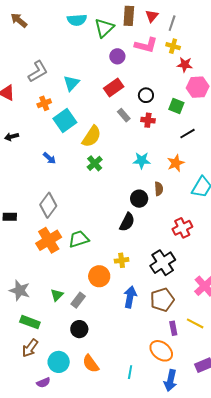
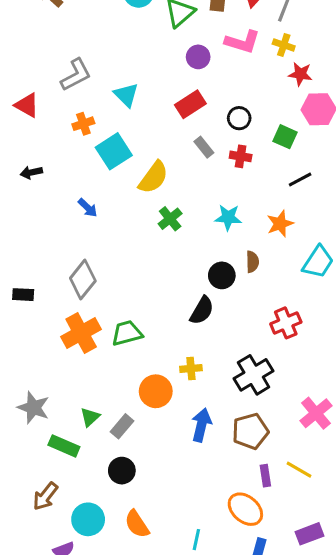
cyan triangle: (71, 83) -> (126, 95), turned -30
green cross: (95, 163) -> (170, 219), moved
green rectangle: (30, 322) -> (64, 446), moved

